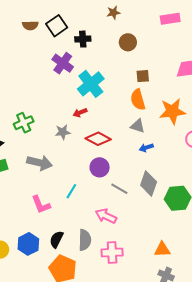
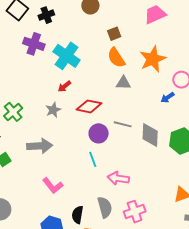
blue arrow: (146, 148) -> (168, 97), moved
gray line: (119, 189) -> (123, 124), moved
cyan line: (71, 191) -> (93, 159), moved, turned -35

